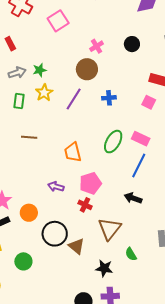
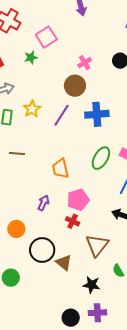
green star: (40, 70) -> (31, 57), moved
blue cross: (109, 98) -> (97, 114), size x1.6
purple arrow: (56, 187) -> (43, 203), turned 98

